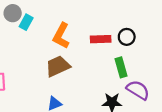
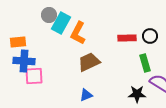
cyan rectangle: (26, 22) -> (61, 23), size x1.5
orange L-shape: (61, 36) -> (78, 33), moved

